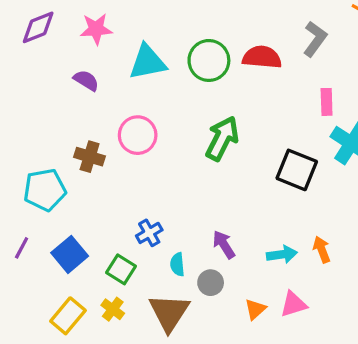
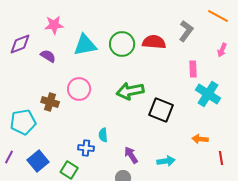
purple diamond: (38, 27) -> (20, 44), moved
green arrow: (222, 138) -> (130, 91), turned -128
black square: (297, 170) -> (161, 110), moved
blue cross: (149, 233) -> (86, 148), turned 35
orange arrow: (322, 249) -> (200, 139), moved, turned -63
cyan semicircle: (177, 264) -> (103, 135), moved

